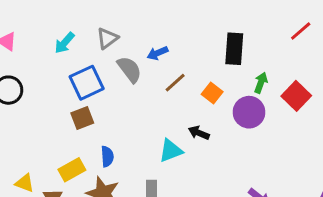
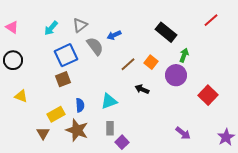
black rectangle: (234, 49) -> (166, 32), turned -55
brown line: (175, 83) -> (128, 64), moved
red square: (296, 96) -> (208, 95), moved
cyan triangle: (171, 151) -> (109, 101), moved
yellow triangle: (25, 183) -> (21, 96), moved

